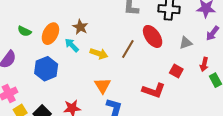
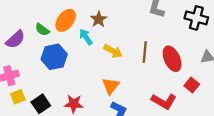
green semicircle: (24, 31) -> (42, 30), moved
red ellipse: (153, 36) -> (172, 59), moved
brown line: (128, 49) -> (145, 52), turned -36

